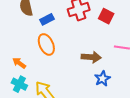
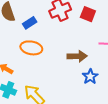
orange ellipse: (46, 44) -> (31, 48), turned -50

